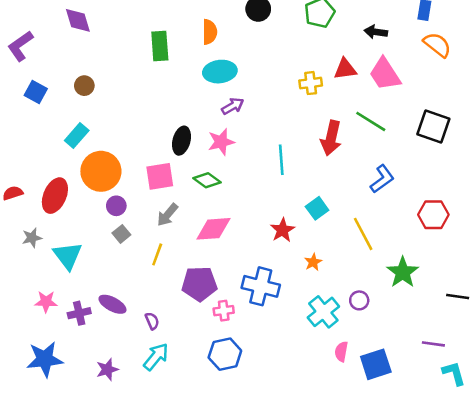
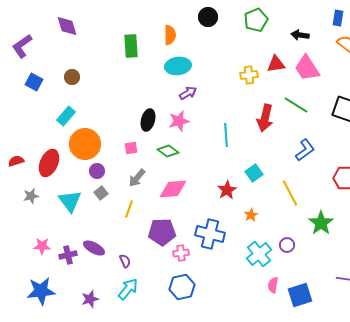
pink square: (160, 176) -> (131, 148), size x0.6
cyan triangle: (68, 256) -> (70, 201), moved

